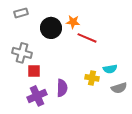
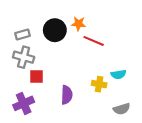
gray rectangle: (21, 13) -> (22, 34), moved
gray semicircle: (119, 88) -> (122, 109), moved
purple cross: (37, 96) -> (24, 103), moved

